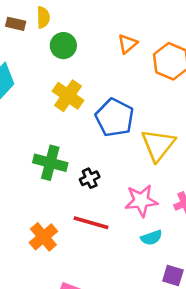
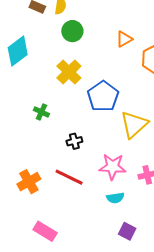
green cross: (50, 163) -> (41, 112), moved, size x0.6

